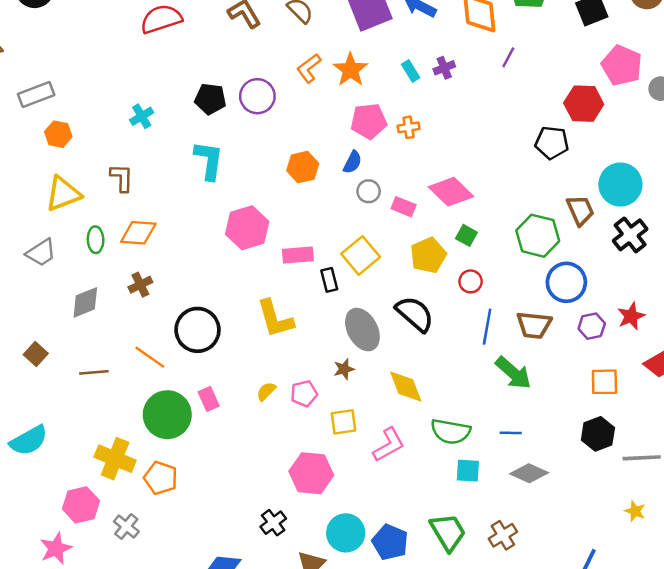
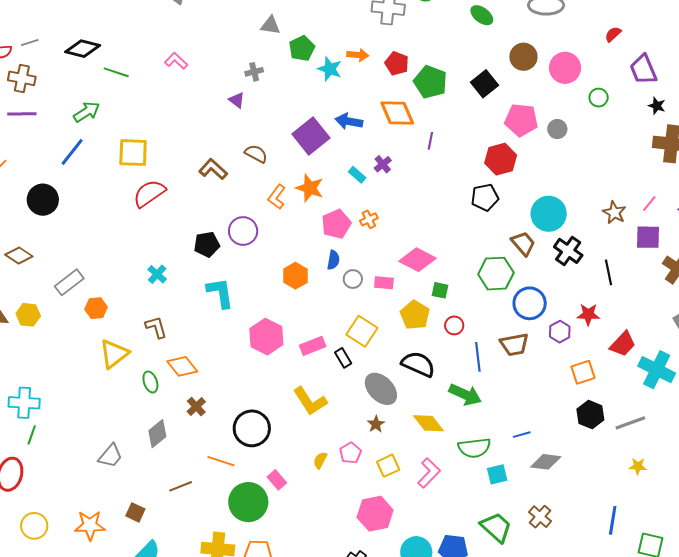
orange diamond: (138, 233) -> (182, 366), turned 64
gray trapezoid: (41, 253) -> (110, 456), moved
red star: (631, 316) -> (588, 314), turned -30
brown square: (36, 354) -> (135, 512), moved
green arrow: (513, 373) -> (465, 395), moved

